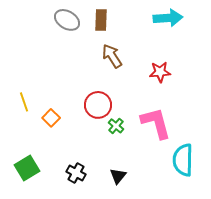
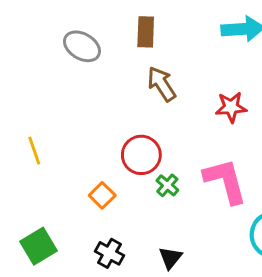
gray ellipse: (67, 20) -> (82, 46), moved
orange square: (51, 118) -> (102, 195), moved

